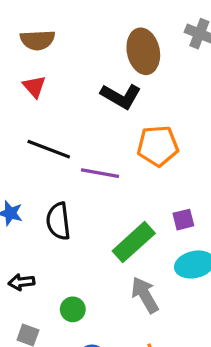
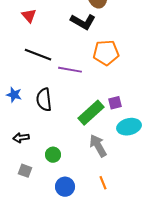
purple square: (183, 220) -> (115, 103), moved

